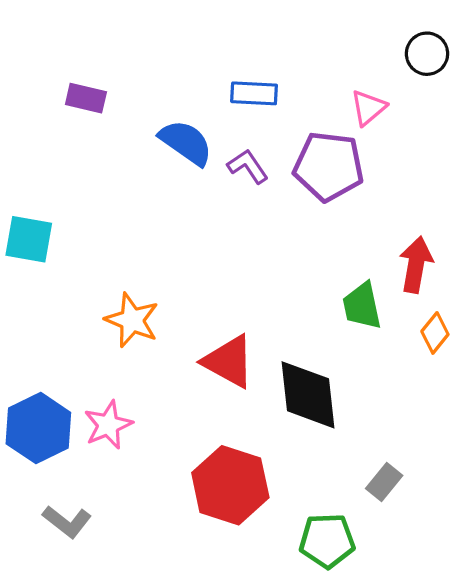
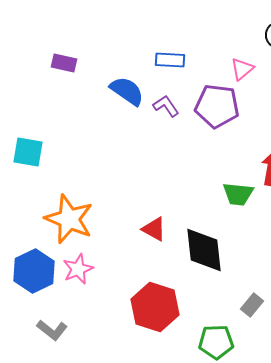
green trapezoid: (362, 306) -> (238, 194), turned -72
orange star: (132, 320) -> (69, 219), moved, size x1.4
red triangle: (229, 361) -> (154, 229), size x0.7

